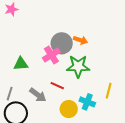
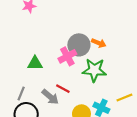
red line: (57, 86) -> (63, 89), moved
yellow line: (109, 91) -> (124, 98), turned 49

